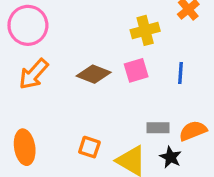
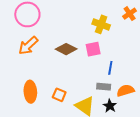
yellow cross: (145, 30) -> (101, 24), turned 30
blue line: (180, 73) -> (110, 68), moved
orange ellipse: (25, 147) -> (30, 92), moved

